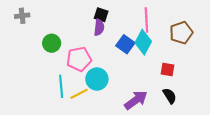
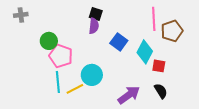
pink line: (146, 20) -> (154, 19), moved
cyan diamond: (143, 42) -> (145, 52), moved
pink pentagon: (79, 59) -> (61, 56), moved, turned 30

